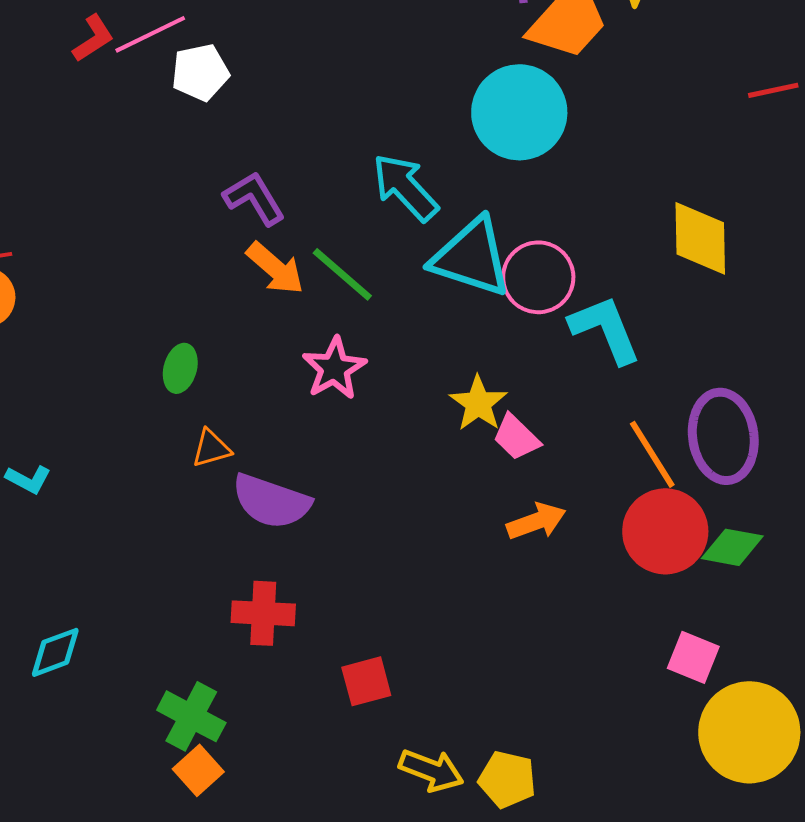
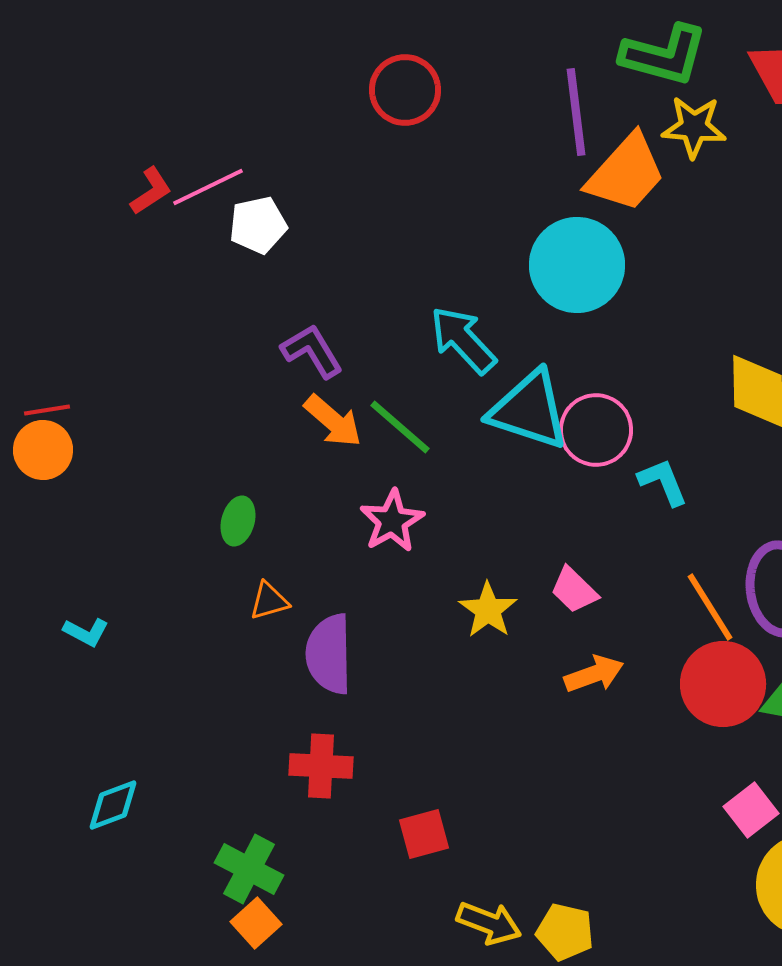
cyan L-shape: (605, 329) -> (663, 482), size x0.7
yellow star: (478, 403) -> (488, 610), moved
purple semicircle: (271, 501) -> (329, 654), turned 70
pink square: (693, 657) -> (751, 810), turned 30

